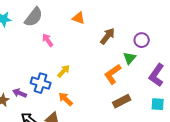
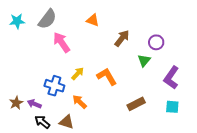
pink arrow: (48, 40) -> (61, 42), size x1.5
orange L-shape: (113, 74) -> (107, 77), moved, turned 95
purple arrow: (20, 93) -> (34, 104), moved

